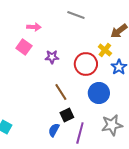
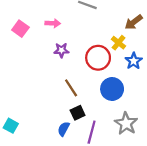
pink arrow: (34, 27) -> (53, 23), moved
pink square: (24, 47) -> (20, 29), moved
gray star: (112, 125) -> (126, 123), turned -30

